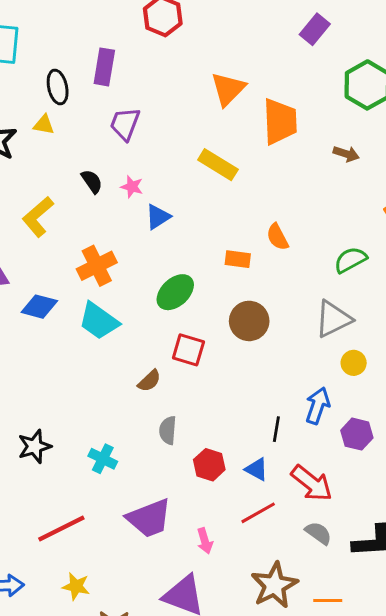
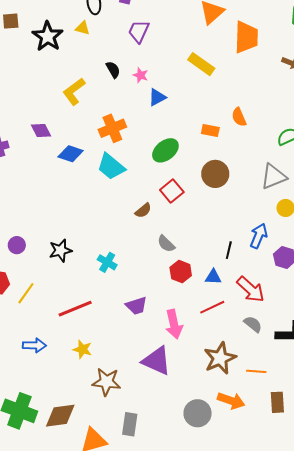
red square: (188, 350) -> (172, 191), turned 30
gray semicircle: (168, 430) -> (166, 244), moved, turned -54
blue triangle: (257, 469) -> (213, 277), turned -30
purple trapezoid: (149, 518) -> (136, 306), size x0.7
pink arrow: (205, 541) -> (174, 324), size x1.6

